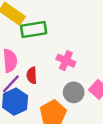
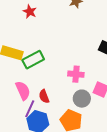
pink cross: (66, 61) -> (76, 74), moved

